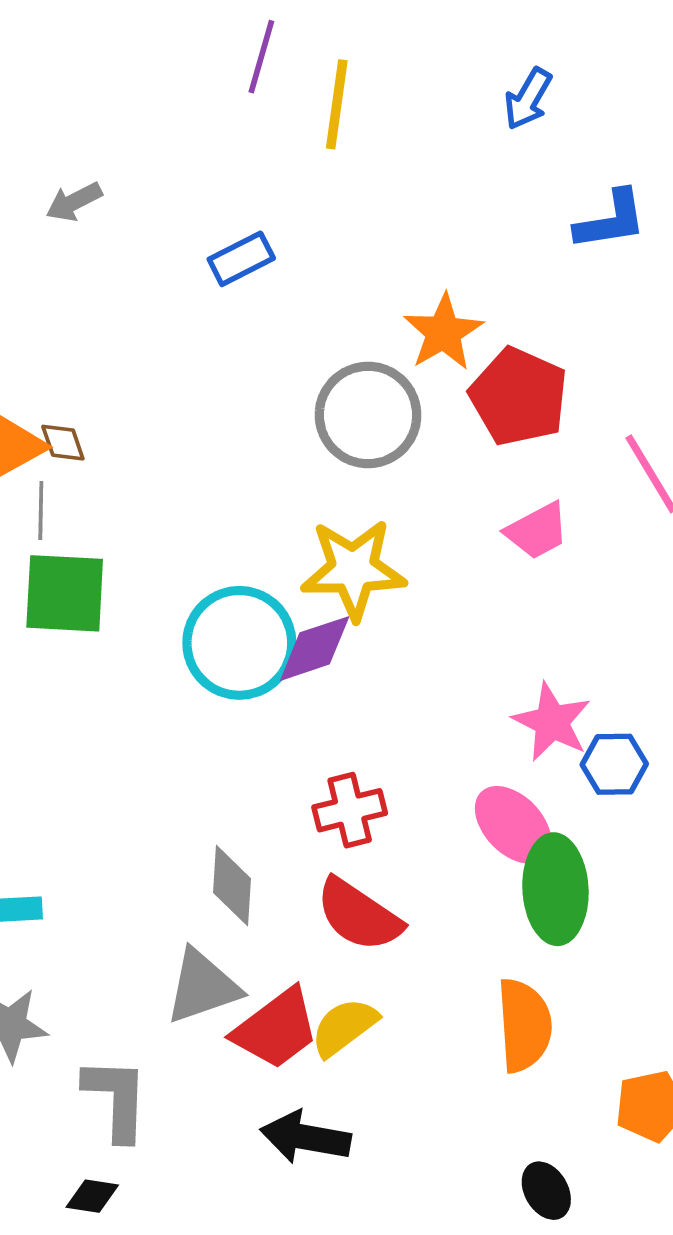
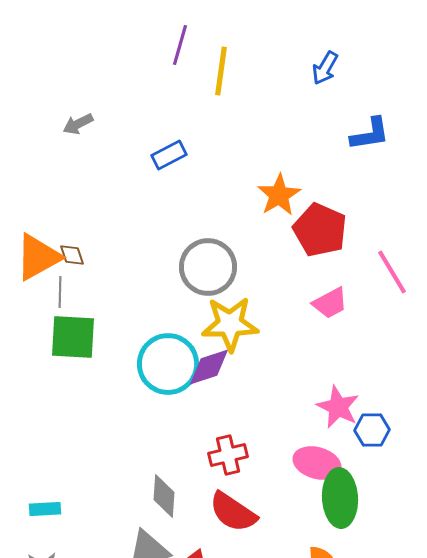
gray circle: (368, 415) -> (208, 267), moved
pink ellipse: (513, 825) -> (317, 463), turned -30

